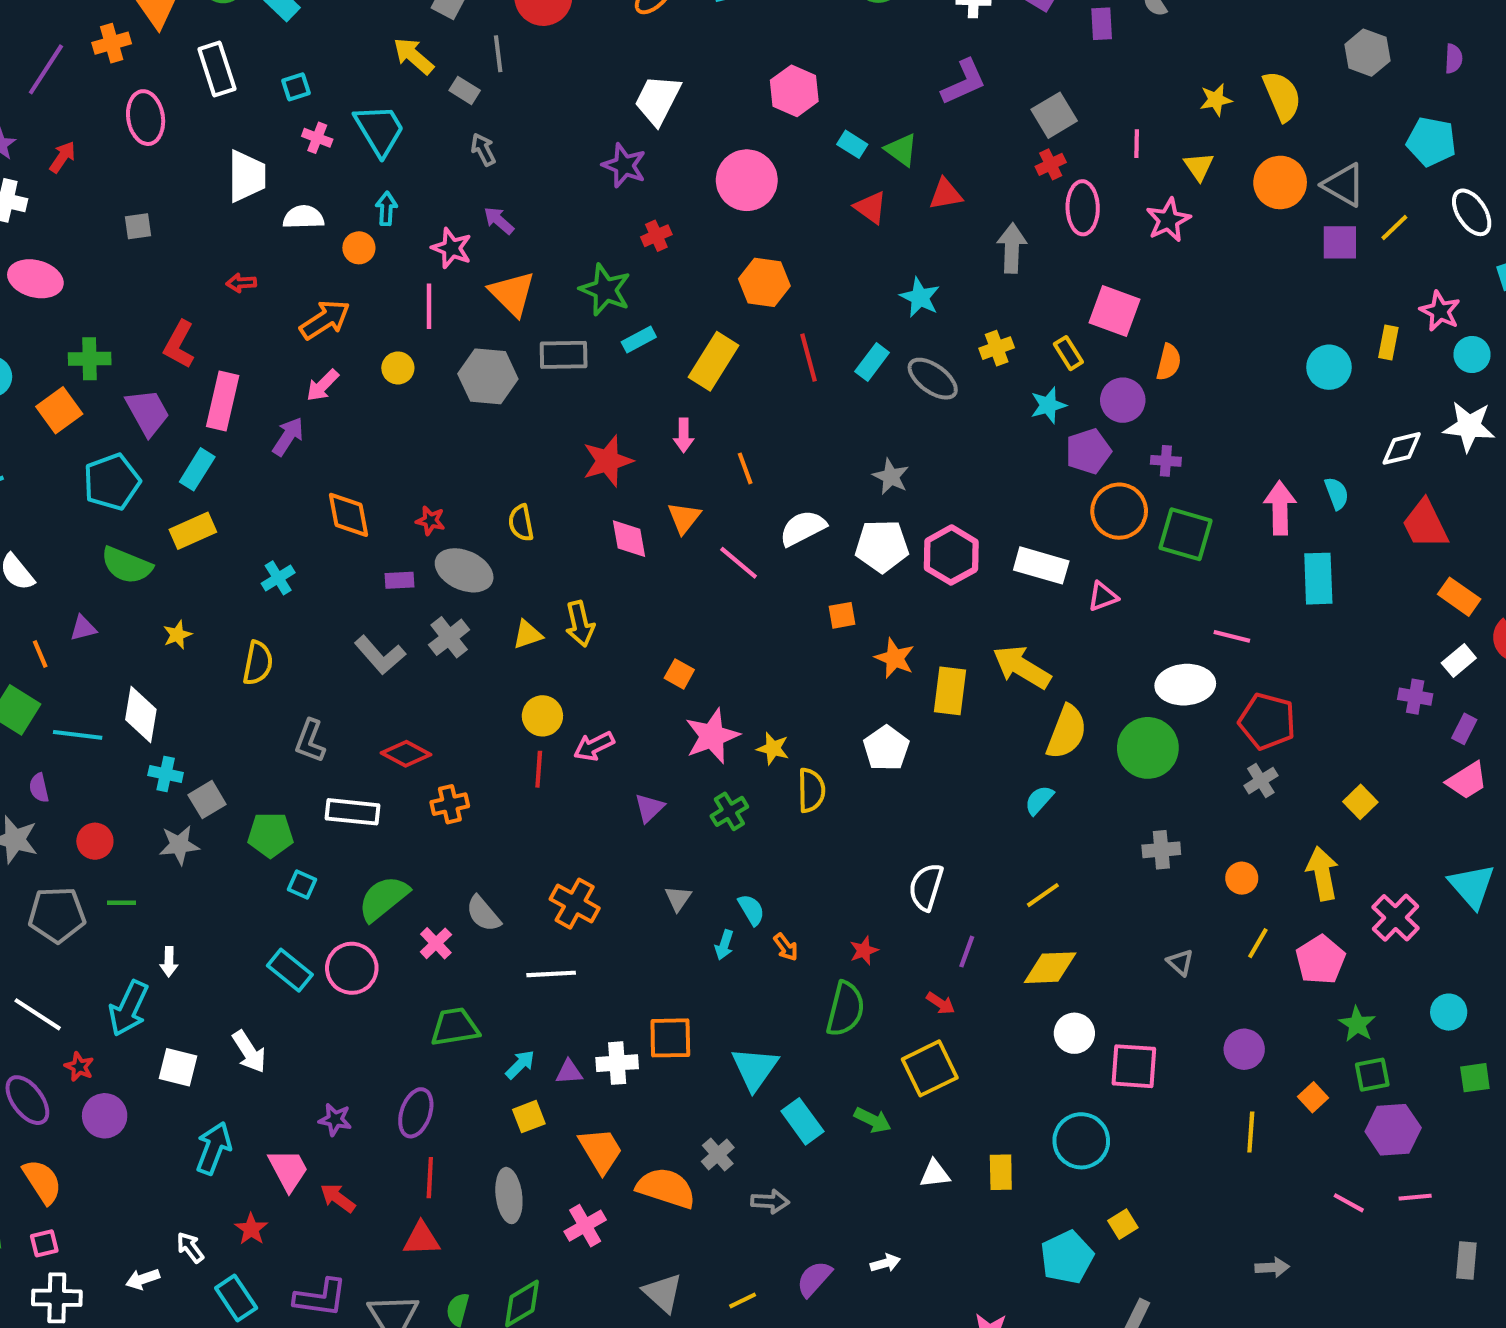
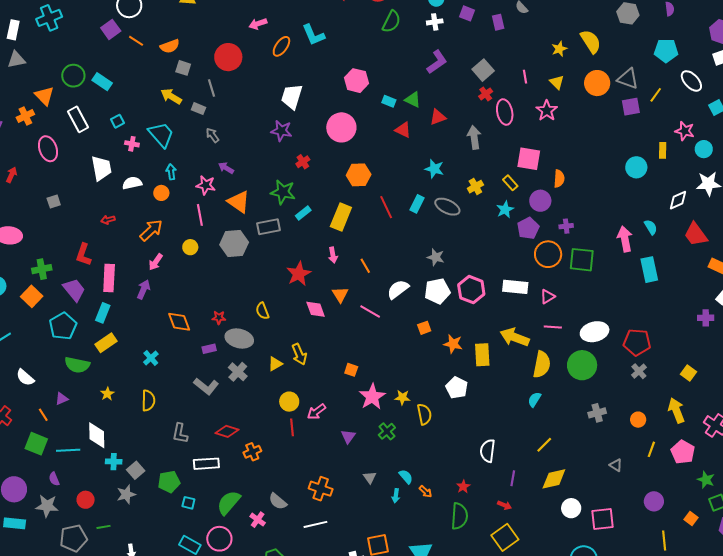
pink line: (1232, 636) -> (553, 327), moved

